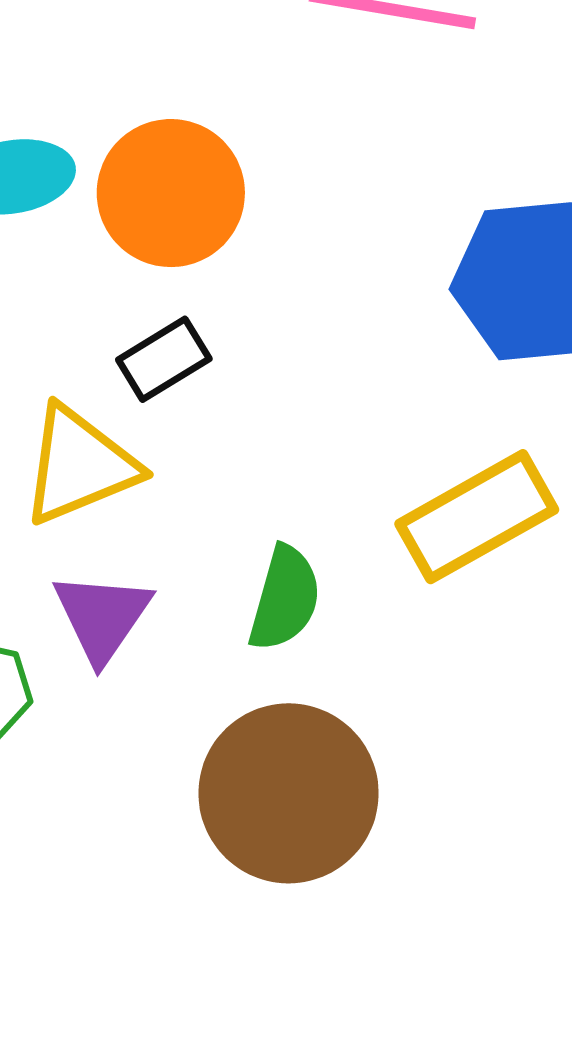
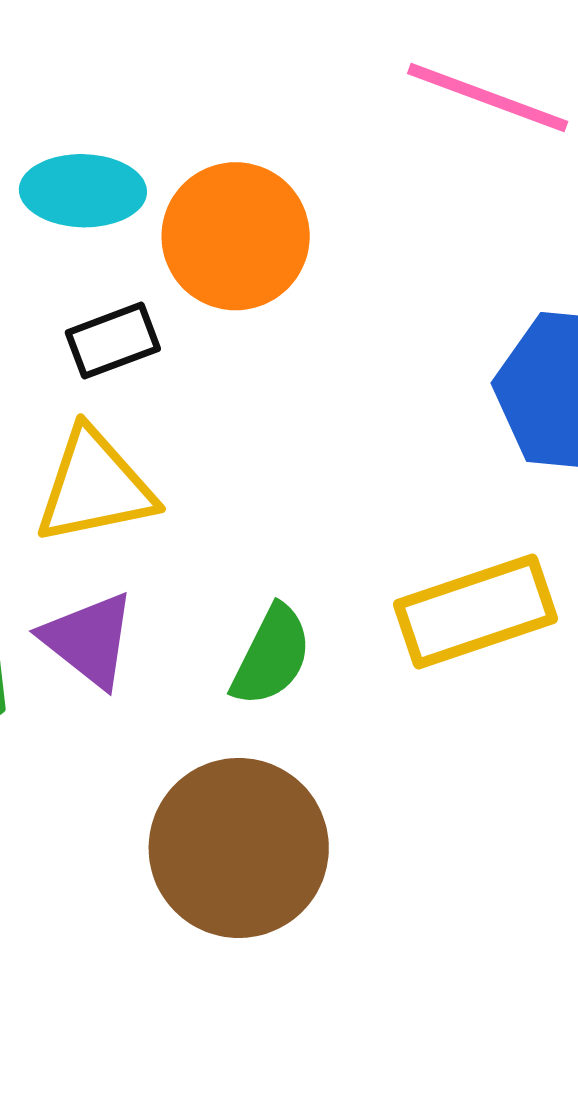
black rectangle: (164, 359) -> (113, 341), moved
purple triangle: (102, 617) -> (89, 640), turned -37

